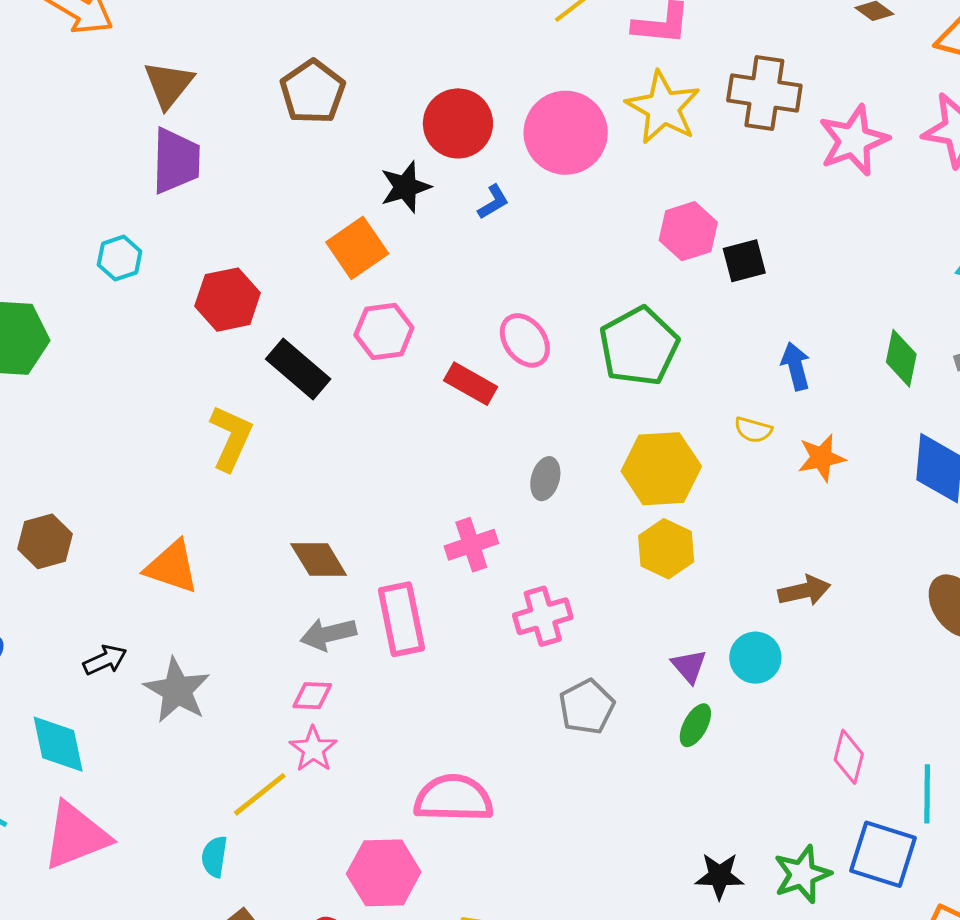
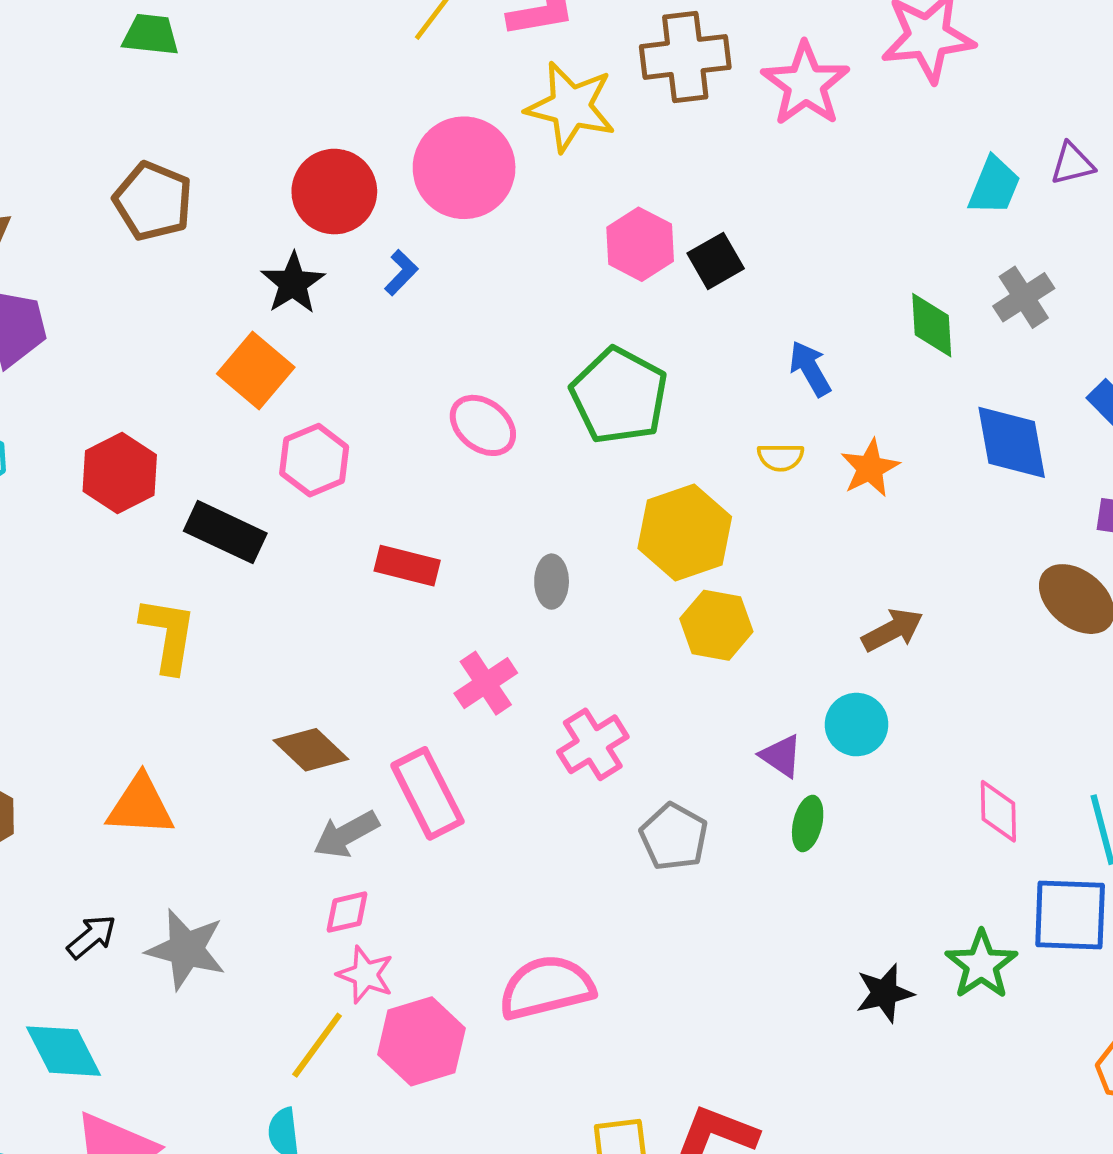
red rectangle: (471, 384) -> (407, 566), moved
pink hexagon: (384, 873) -> (421, 1041), moved

